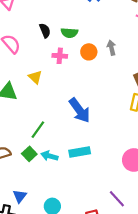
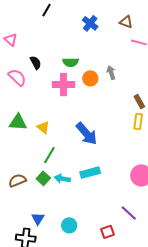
black semicircle: (45, 31) -> (36, 63), moved
pink cross: (60, 56) -> (64, 85), size x1.5
yellow triangle: (35, 77) -> (43, 127), moved

